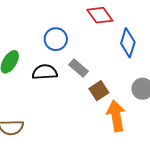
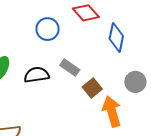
blue circle: (56, 39) -> (47, 29), moved

